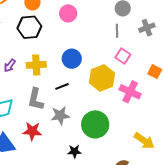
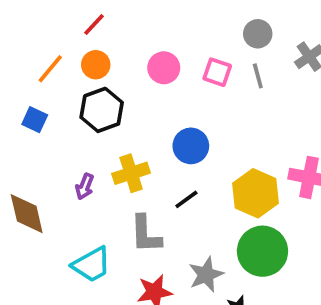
pink square: (123, 56) -> (217, 72), moved
yellow hexagon: (102, 78) -> (255, 193), moved
gray star: (60, 116) -> (206, 275), moved

